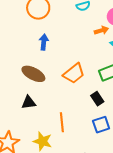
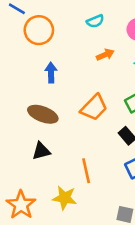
orange arrow: (101, 30) -> (105, 55), moved

